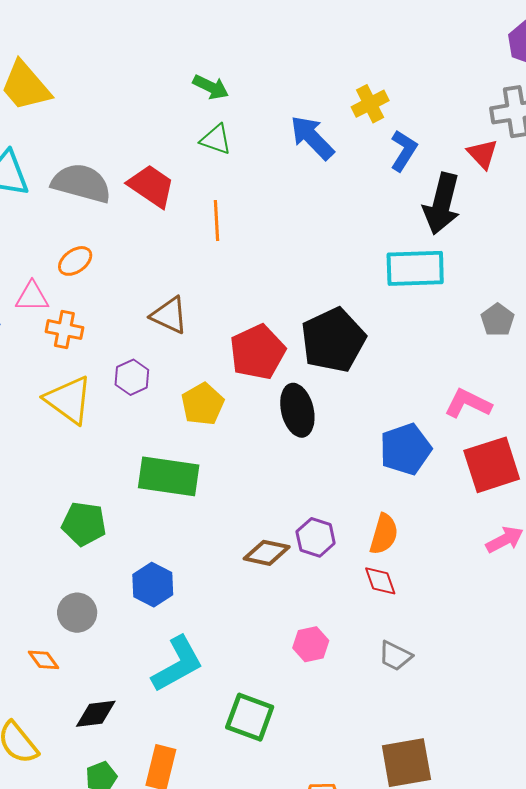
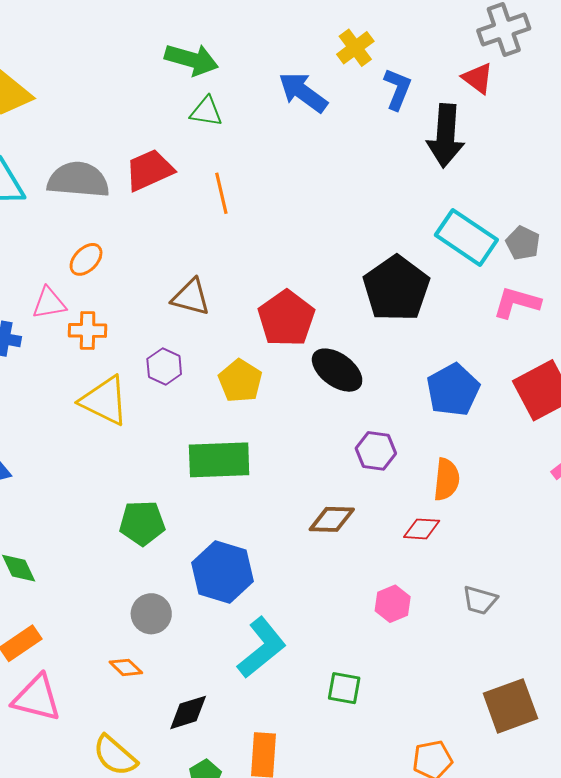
green arrow: (211, 87) -> (192, 60), size x1.4
red trapezoid: (151, 186) -> (149, 170), turned -48
cyan rectangle: (415, 268) -> (466, 237), moved, turned 46
black pentagon: (333, 340) -> (396, 288), moved
pink L-shape: (468, 403) -> (517, 303), moved
black ellipse: (297, 410) -> (337, 370), turned -30
purple hexagon: (316, 537) -> (376, 451), moved
red diamond: (380, 581) -> (422, 529), moved, turned -57
blue hexagon: (153, 585) -> (222, 572), size x1.4
green square: (250, 717) -> (344, 688), size x0.7

